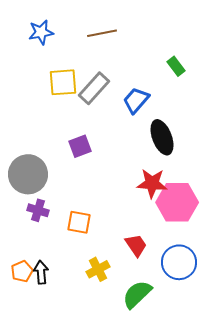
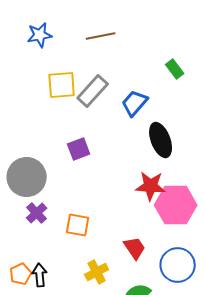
purple cross: (38, 210) -> (37, 213), turned 30

